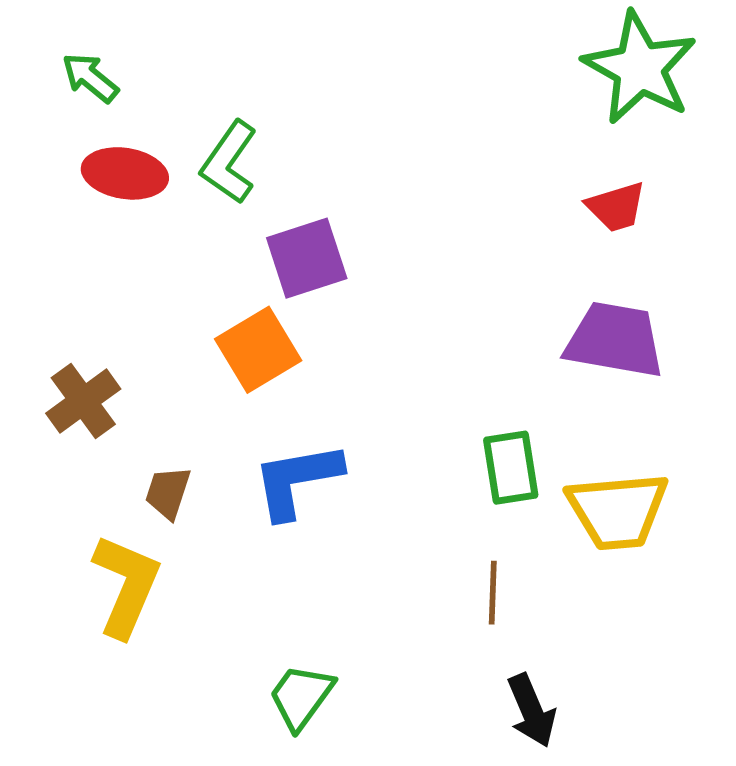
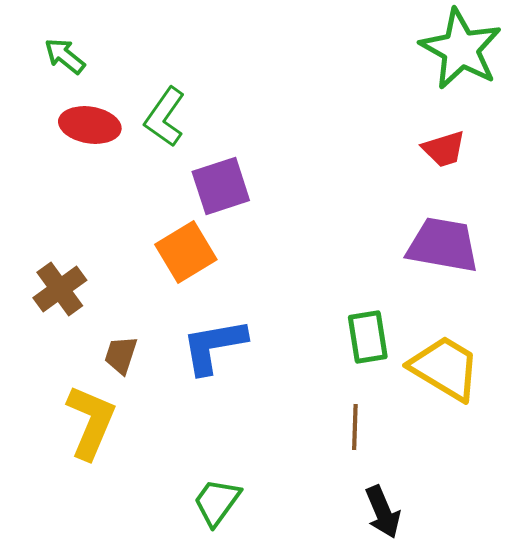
yellow trapezoid: (618, 511) -> (445, 368), turned -144

